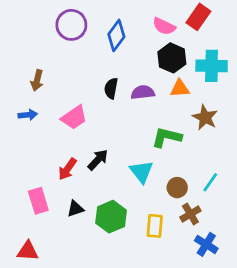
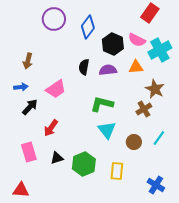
pink semicircle: (164, 26) -> (137, 40), moved
black hexagon: (172, 58) -> (113, 44), moved
cyan cross: (212, 66) -> (160, 50), turned -30
green L-shape: (167, 137) -> (102, 104), moved
black arrow: (98, 160) -> (30, 107), moved
brown cross: (190, 214) -> (144, 109), moved

